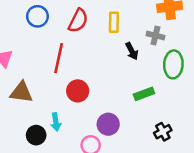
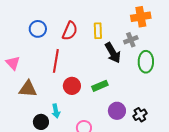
gray cross: (155, 36) -> (131, 40), turned -32
black arrow: (132, 51) -> (113, 53), size x1.5
green rectangle: (144, 94) -> (100, 86), moved
purple circle: (108, 124) -> (117, 111), moved

